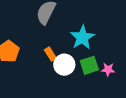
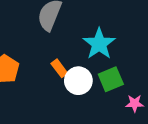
pink star: (108, 69) -> (135, 103), moved

